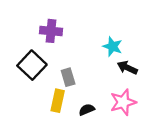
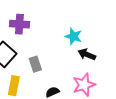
yellow rectangle: (58, 101) -> (14, 86), moved

